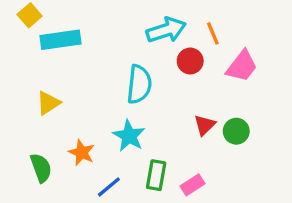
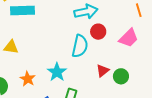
orange line: (213, 33) -> (139, 10), moved
cyan semicircle: (139, 84) -> (80, 46), moved
yellow triangle: (48, 103) -> (11, 47), turned 35

